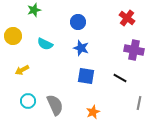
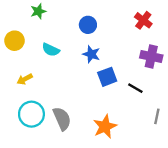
blue square: (86, 76) -> (107, 77), moved, turned -30
cyan circle: (28, 101) -> (31, 114), size x1.5
orange star: (93, 112) -> (105, 127), size x1.5

